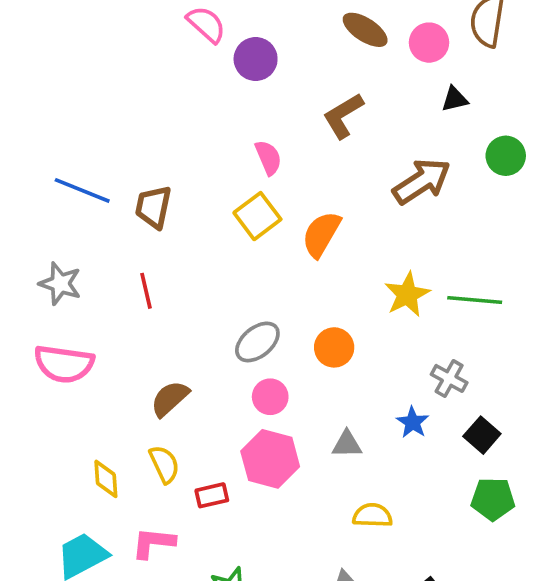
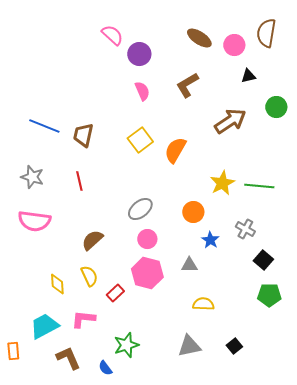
pink semicircle: (268, 158) -> (142, 91), moved
orange circle: (334, 347) -> (193, 212), moved
blue star: (413, 422) -> (210, 240), moved
red rectangle: (212, 495) -> (115, 293), turned -30

